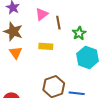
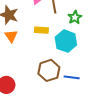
cyan hexagon: (88, 57) -> (66, 41), moved

